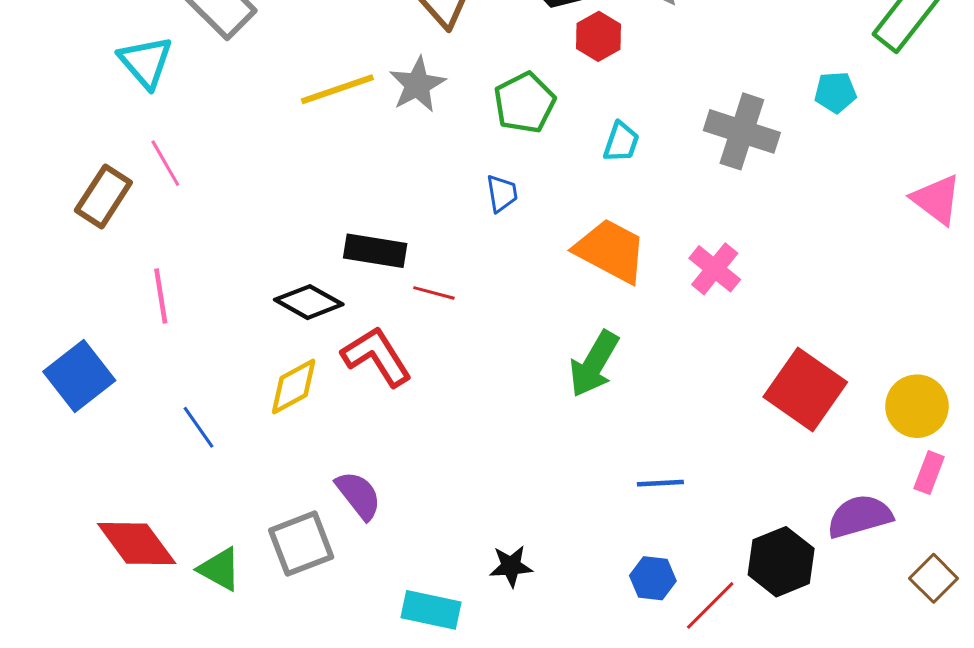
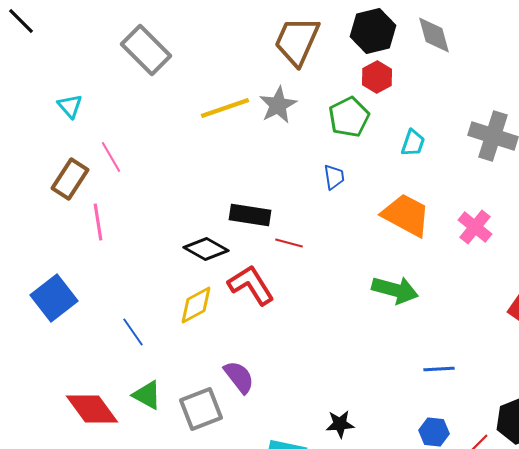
red hexagon: (598, 36) -> (377, 77), moved
cyan triangle: (146, 62) -> (70, 106), moved, size x0.7
pink line: (161, 296) -> (98, 222), moved
green arrow: (594, 364) -> (395, 290), turned -105
green triangle: (220, 569) -> (147, 395), moved

